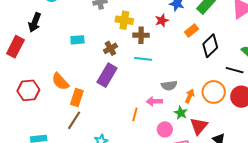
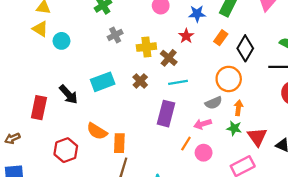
black arrow: (35, 22) -> (68, 94), moved, turned -48
brown cross: (141, 35) -> (169, 58), turned -35
cyan rectangle: (77, 40) -> (103, 82), size x1.5
purple rectangle: (107, 75) -> (166, 114), moved
orange circle: (214, 92) -> (229, 79), moved
orange line: (135, 114) -> (186, 144), turned 32
pink circle: (165, 129) -> (204, 153), moved

